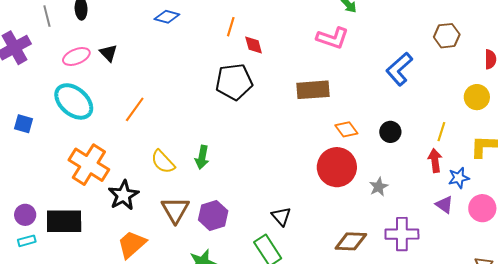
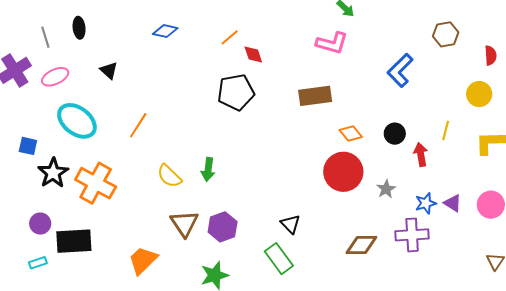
orange line: (231, 27) -> (230, 37), turned 36
pink ellipse: (76, 57) -> (55, 77), moved
red arrow: (435, 161) -> (421, 155), moved
blue star: (459, 178) -> (426, 203), moved
black star: (123, 195) -> (53, 173), moved
purple circle: (25, 215) -> (40, 224), moved

